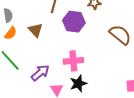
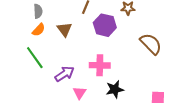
black star: (78, 83) -> (115, 89), moved

